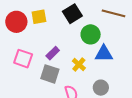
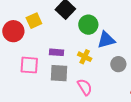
purple rectangle: (53, 53) -> (57, 52), turned 64
gray circle: (101, 88) -> (118, 64), moved

